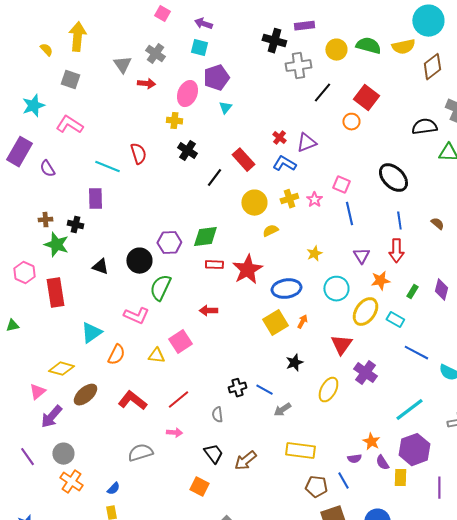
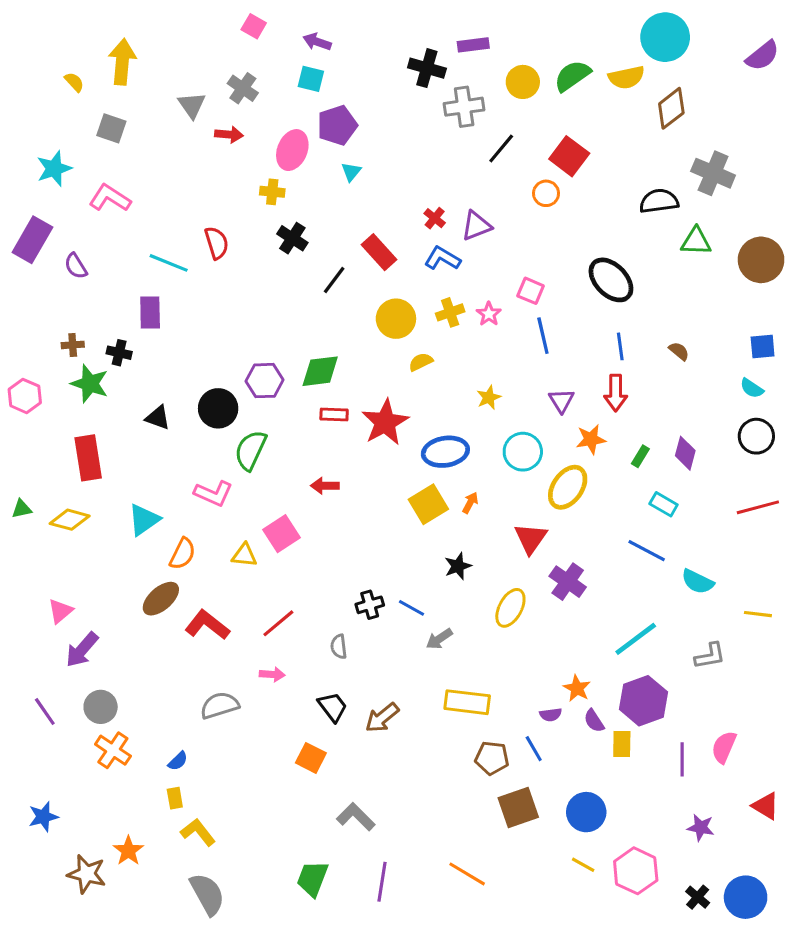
green semicircle: (368, 46) -> (572, 76), turned -50
pink hexagon: (24, 273) -> (25, 396), moved
cyan rectangle: (395, 320) -> (664, 504), moved
yellow diamond: (61, 369) -> (70, 520), moved
brown ellipse: (85, 395) -> (161, 599), moved

